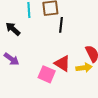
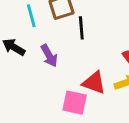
purple arrow: (12, 59) -> (49, 56), moved, turned 35

